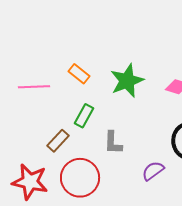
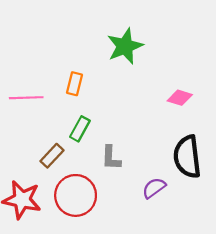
orange rectangle: (79, 74) -> (75, 84), turned 65
green star: (127, 81) -> (125, 46), moved

